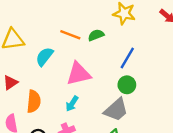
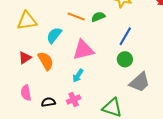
orange semicircle: (34, 101) -> (46, 61), moved, turned -36
gray trapezoid: (116, 110) -> (140, 82), moved

